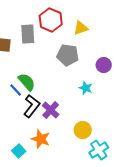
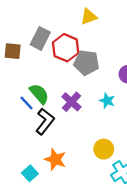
red hexagon: (51, 20) -> (66, 48), moved
yellow triangle: (81, 28) -> (89, 17), moved
gray rectangle: (28, 34) -> (40, 38), turned 30
purple cross: (51, 110) -> (71, 102), moved

